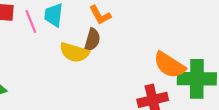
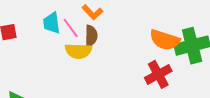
pink line: (31, 22) -> (71, 28), moved

